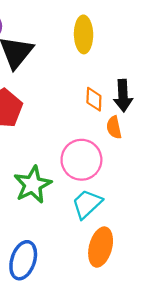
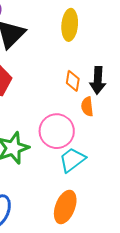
cyan trapezoid: (87, 204) -> (72, 160), moved

